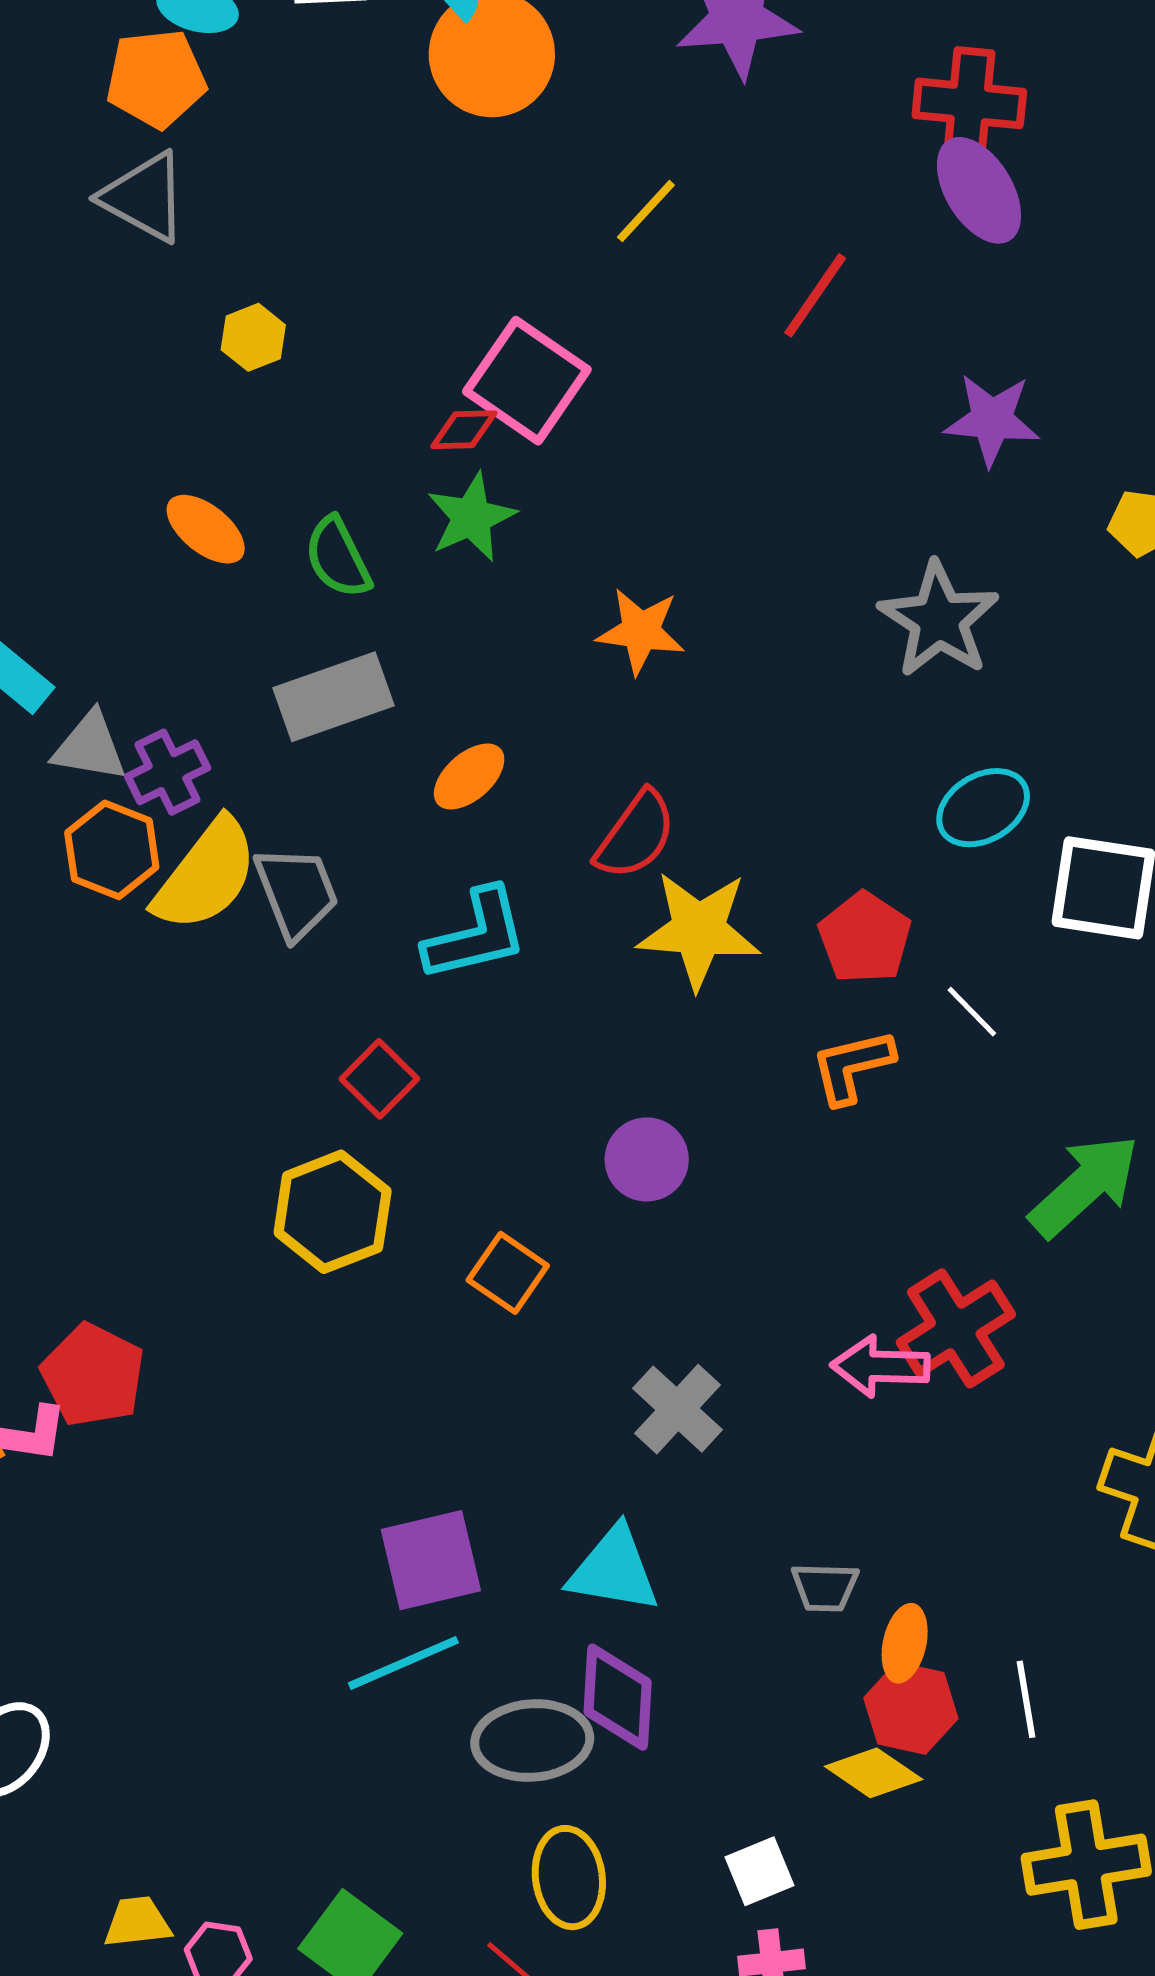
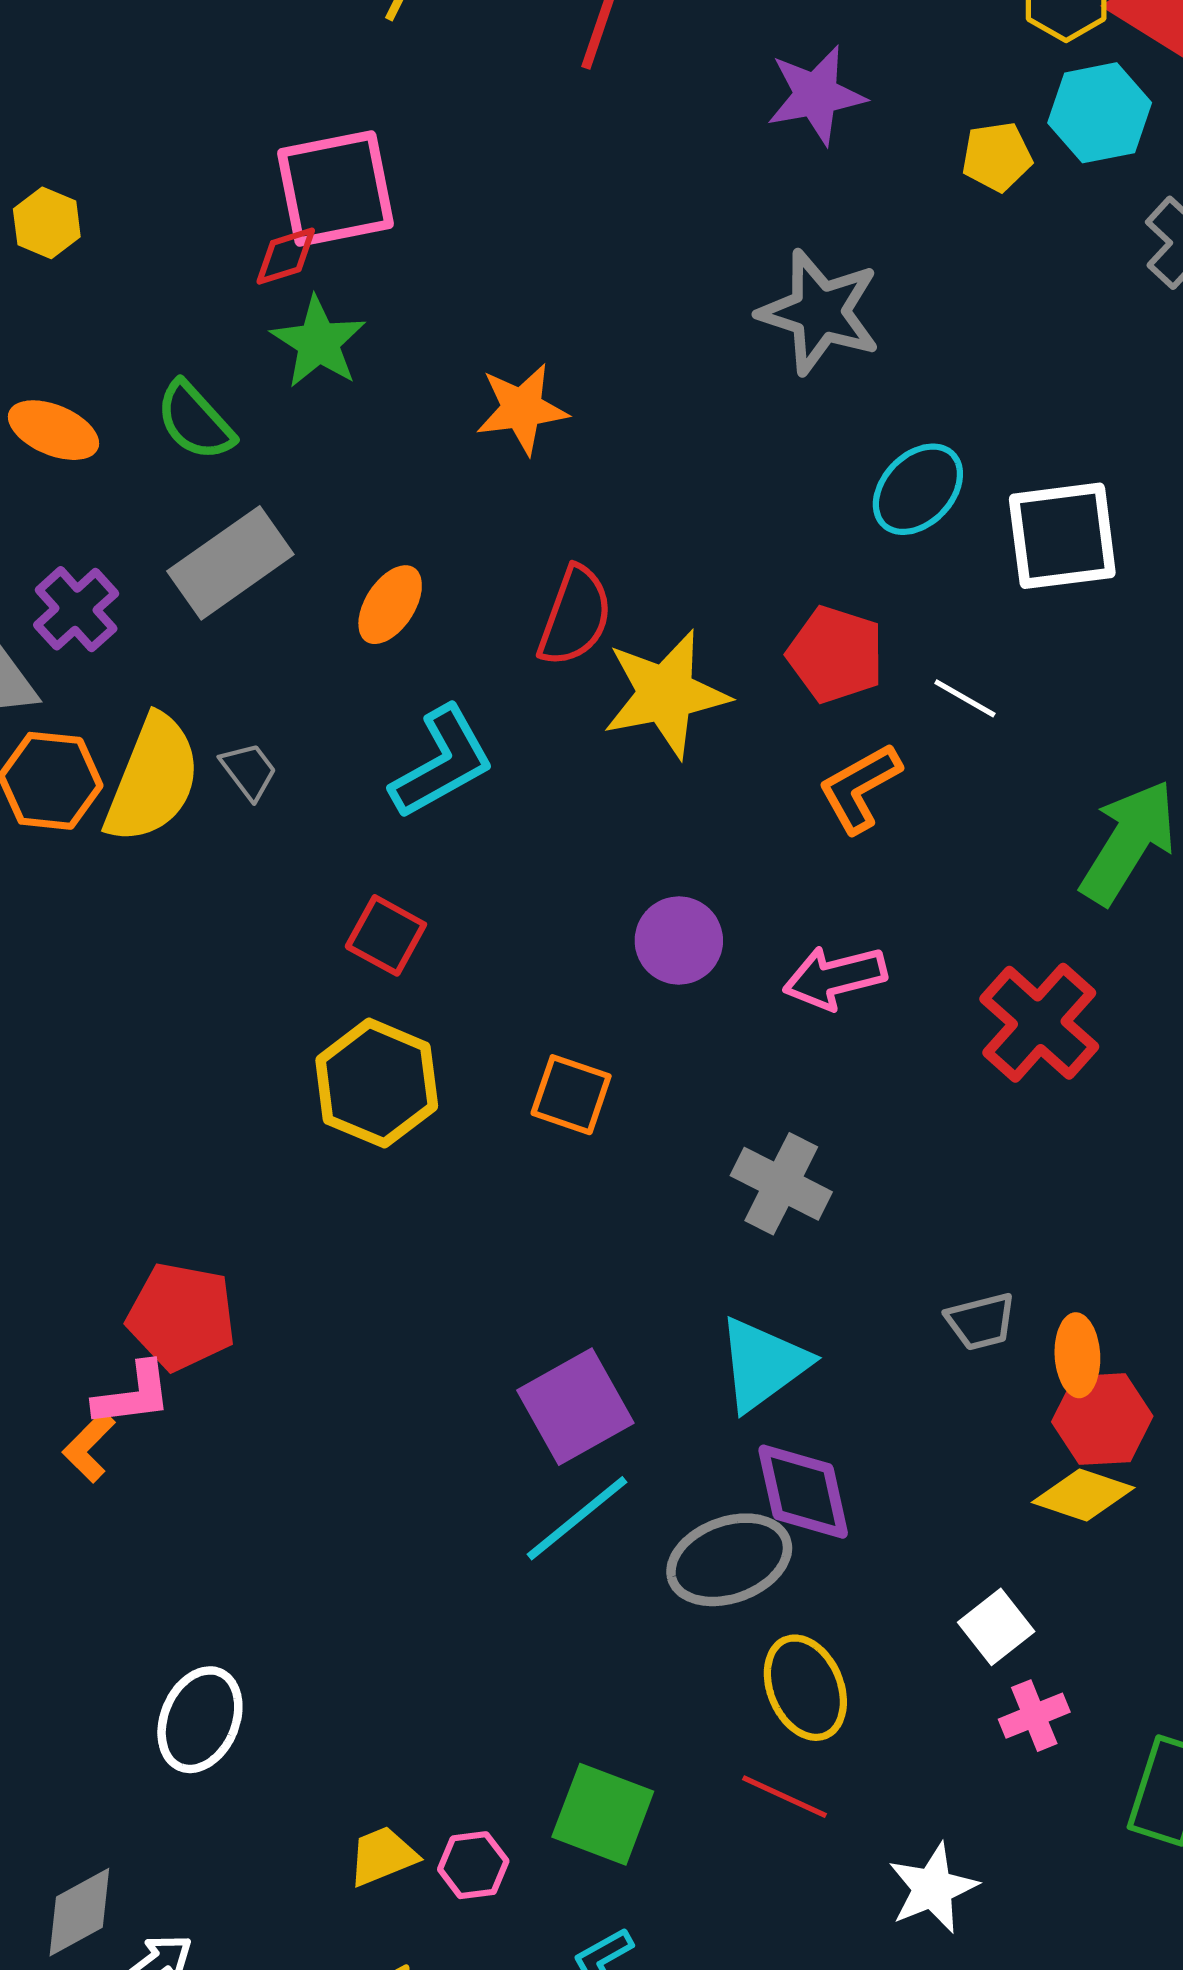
pink square: (527, 381) -> (335, 188), turned -30
purple cross: (168, 772) -> (76, 609), moved
gray trapezoid: (296, 892) -> (249, 771), size x0.6
pink arrow: (880, 1366) -> (835, 977), moved
cyan triangle: (614, 1570) -> (763, 1364), turned -30

